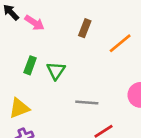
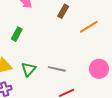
green triangle: (56, 71) -> (29, 69), moved

